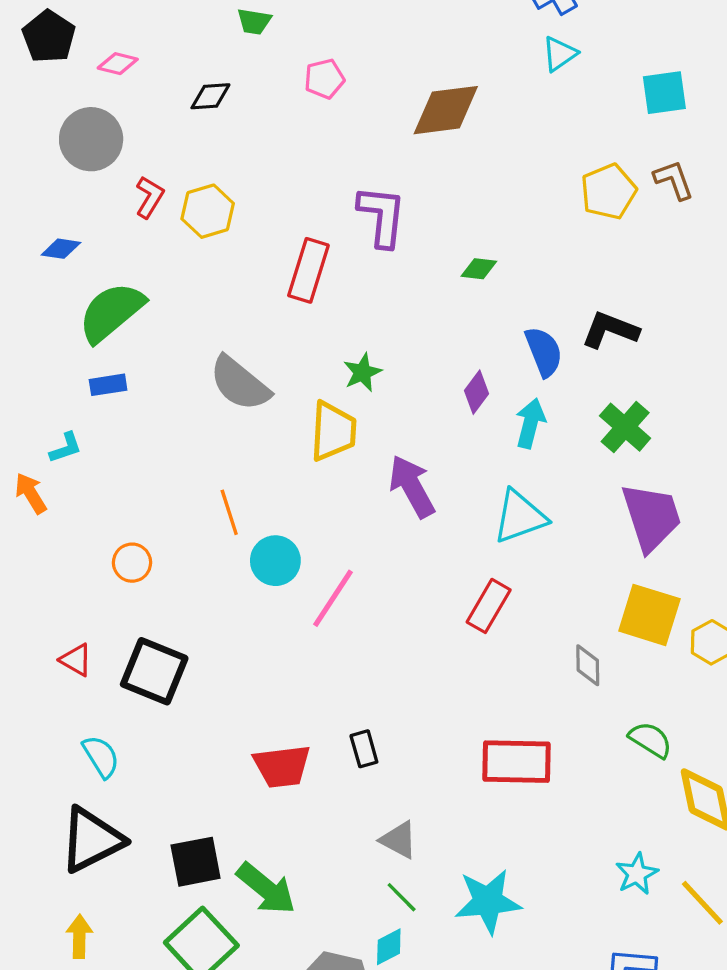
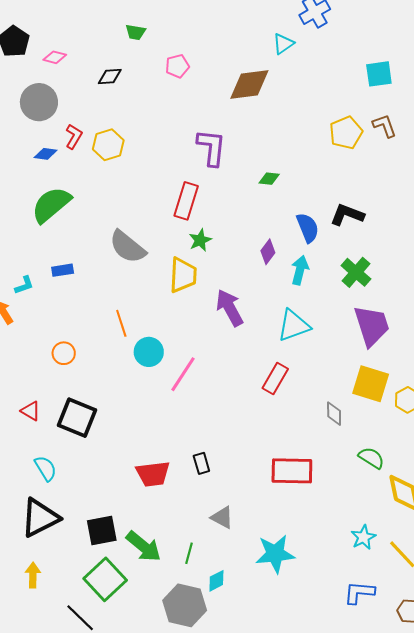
cyan triangle: (560, 54) -> (283, 44), moved
blue diamond: (61, 249) -> (46, 154), moved
red rectangle: (308, 270) -> (186, 201), moved
blue rectangle: (108, 385) -> (63, 270), moved
green line: (402, 897) -> (189, 553), moved, turned 60

